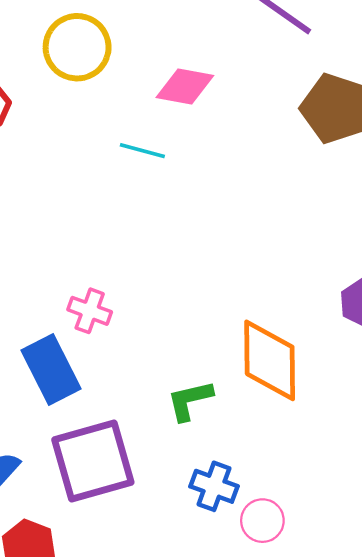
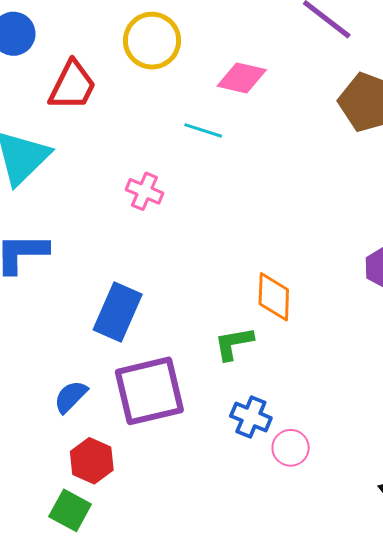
pink cross: (90, 311) -> (144, 191), moved
orange diamond: (270, 360) -> (274, 297), moved, size x0.7
blue rectangle: (51, 369) -> (118, 312), turned 48

